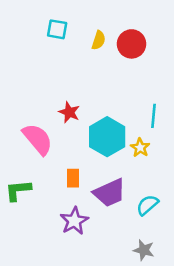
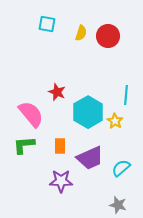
green L-shape: (18, 190) -> (24, 145), moved
purple star: (74, 221) -> (61, 181), turned 30

